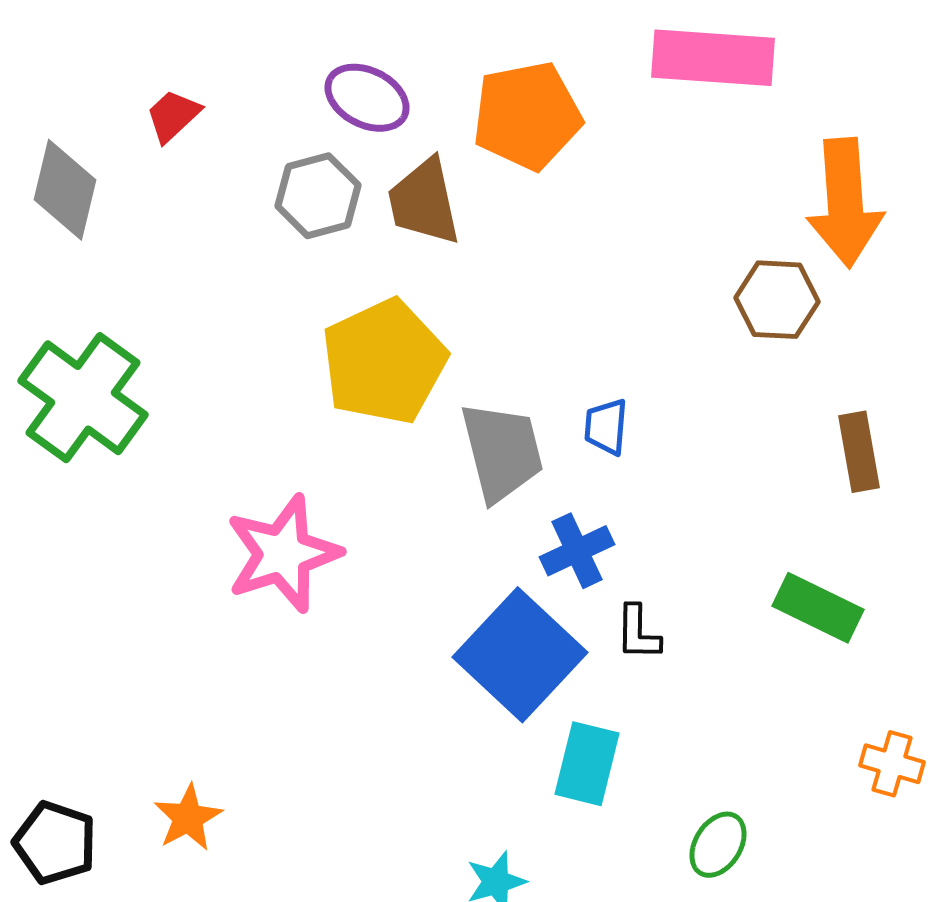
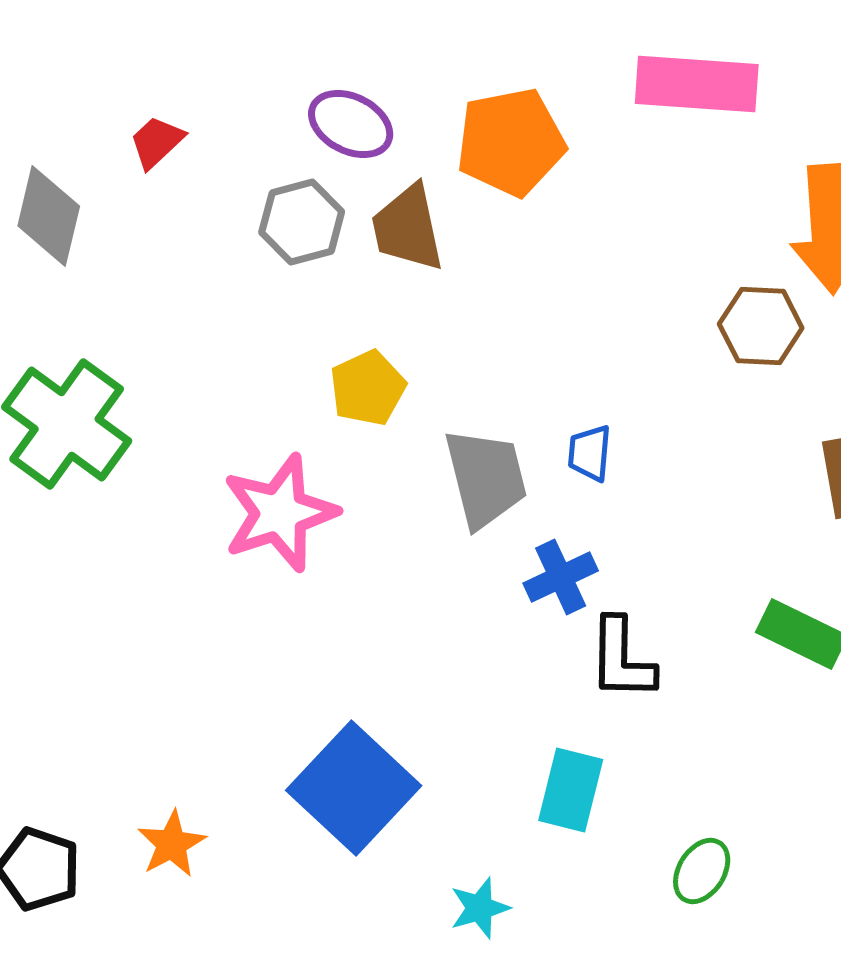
yellow pentagon: (384, 362) -> (368, 388), size x0.6
pink star: (283, 554) -> (280, 513), moved
black L-shape: (638, 633) -> (622, 659), size x1.5
blue square: (520, 655) -> (354, 788), moved

